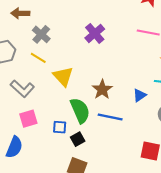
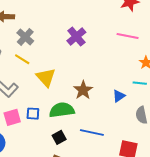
green semicircle: (80, 110) -> (62, 110), turned -75
blue line: (110, 117) -> (92, 132), moved
blue square: (60, 127) -> (33, 114), moved

